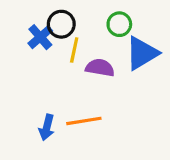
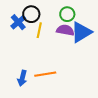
purple semicircle: (100, 68) -> (65, 30), moved

